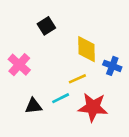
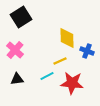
black square: (46, 26) -> (21, 17), moved, size x1.5
black triangle: (33, 106) -> (17, 79), moved

